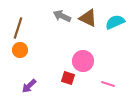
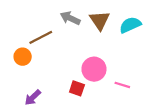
brown triangle: (88, 18) -> (100, 20), turned 30
brown line: (18, 28) -> (41, 37), moved, turned 45
pink line: (108, 84) -> (122, 85), moved

